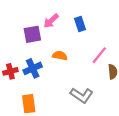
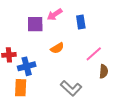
orange semicircle: (60, 56) -> (57, 48), turned 128
blue cross: (33, 68) -> (27, 66), moved

